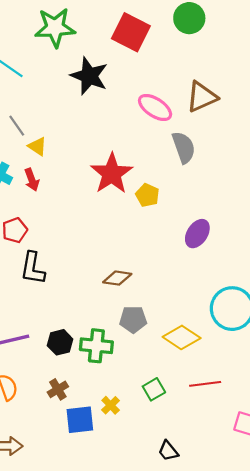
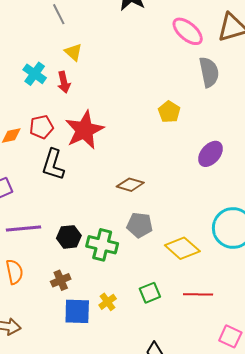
gray line: (17, 126) -> (59, 14), moved
red star: (112, 174) -> (84, 130), moved

